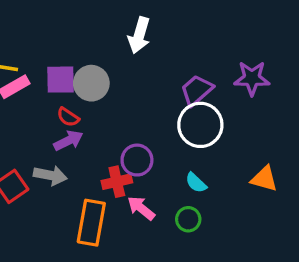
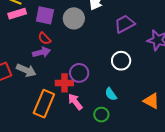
gray circle: (91, 83) -> (74, 18), moved
purple trapezoid: (197, 90) -> (125, 24), moved
white circle: (200, 125) -> (121, 61), size x0.7

